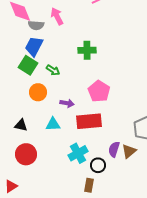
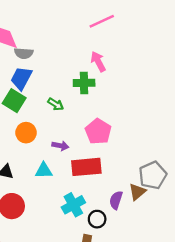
pink arrow: (57, 16) -> (98, 62), moved
green arrow: (53, 70) -> (56, 104), moved
brown triangle: (129, 151) -> (137, 192), moved

